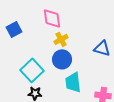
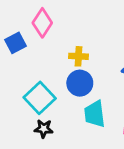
pink diamond: (52, 18) -> (42, 23), moved, turned 40
yellow cross: (61, 39) -> (78, 56), turned 32

